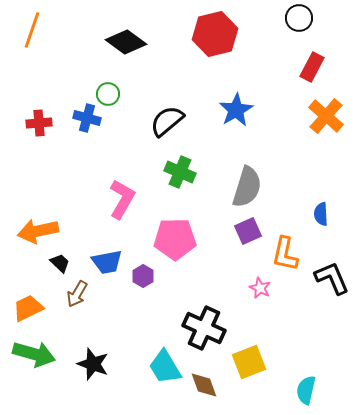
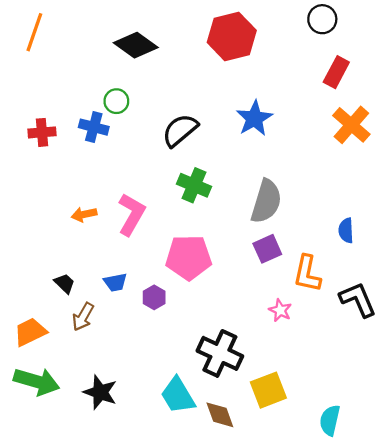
orange arrow: (38, 231) -> (84, 214), moved, size x0.6
blue trapezoid: (107, 262) -> (115, 282), size x0.7

